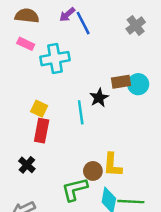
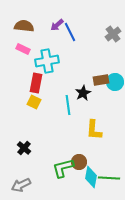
red rectangle: (42, 131) -> (36, 83), moved
yellow L-shape: (112, 165) -> (94, 130), moved
brown circle: (93, 171) -> (79, 162), moved

